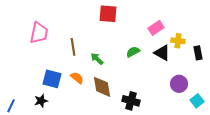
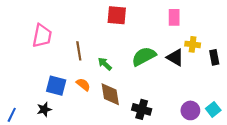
pink rectangle: (156, 28) -> (174, 17), moved, turned -56
green semicircle: (133, 52) -> (144, 56), size x1.6
purple circle: (179, 84) -> (190, 110), moved

